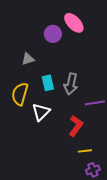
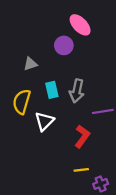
purple circle: (53, 34) -> (64, 45), moved
yellow line: (85, 151) -> (81, 170), moved

